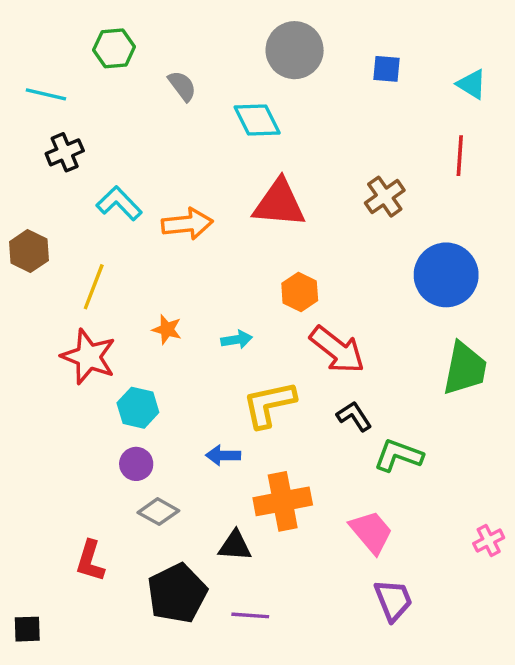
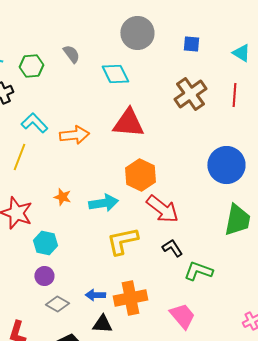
green hexagon: (114, 48) -> (31, 66), moved
brown cross: (385, 197) -> (190, 94), moved, size x1.4
yellow line: (94, 287) -> (19, 157), moved
orange hexagon: (300, 292) -> (140, 175), size x1.4
cyan arrow: (237, 340) -> (103, 203), size x1.6
blue arrow: (223, 455) -> (95, 295), moved

